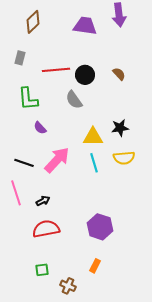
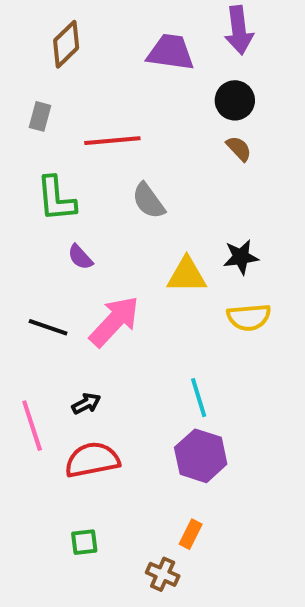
black circle: (85, 75) -> (235, 100), moved
cyan line: (94, 163) -> (199, 398), moved
pink line: (16, 193) -> (32, 426), moved
brown cross: (68, 286) -> (163, 574), moved

